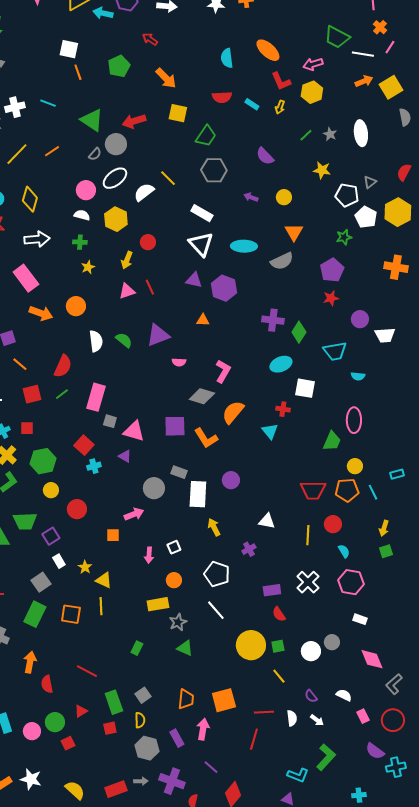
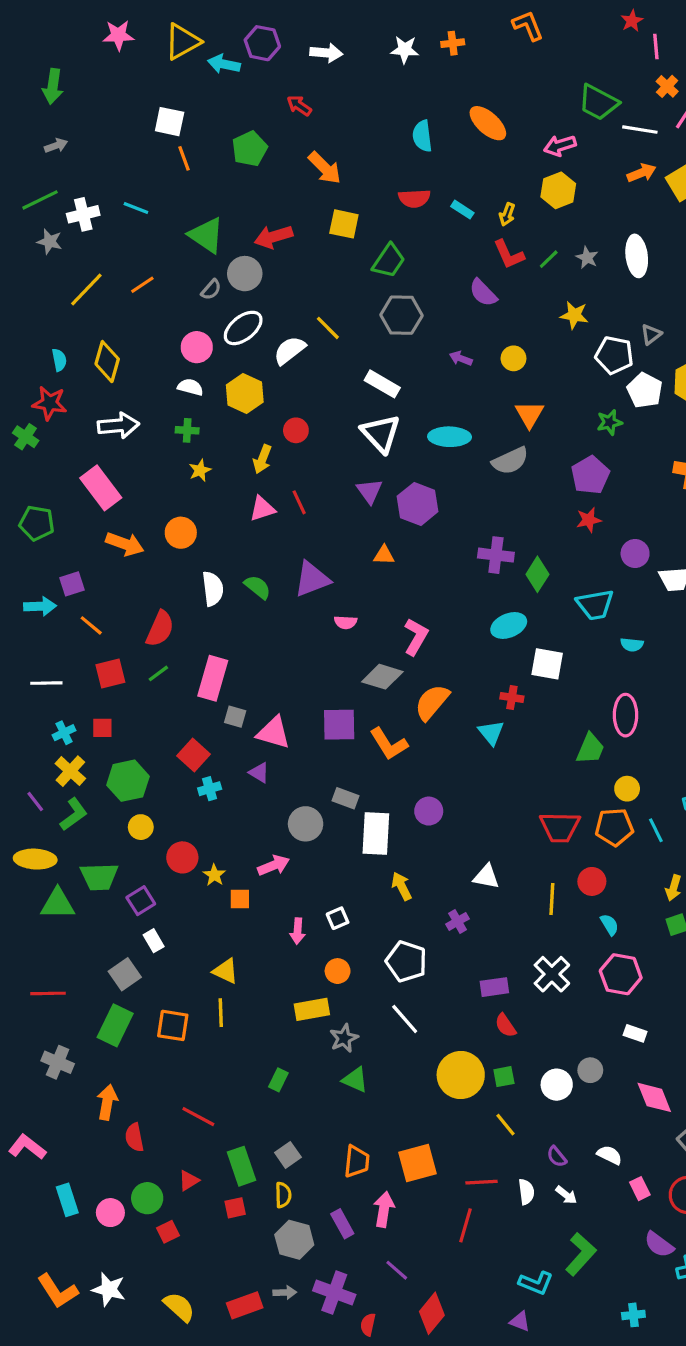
red L-shape: (281, 81) -> (509, 254), moved
purple triangle: (194, 280) -> (370, 491), turned 42
yellow star: (85, 567) -> (214, 875), moved

